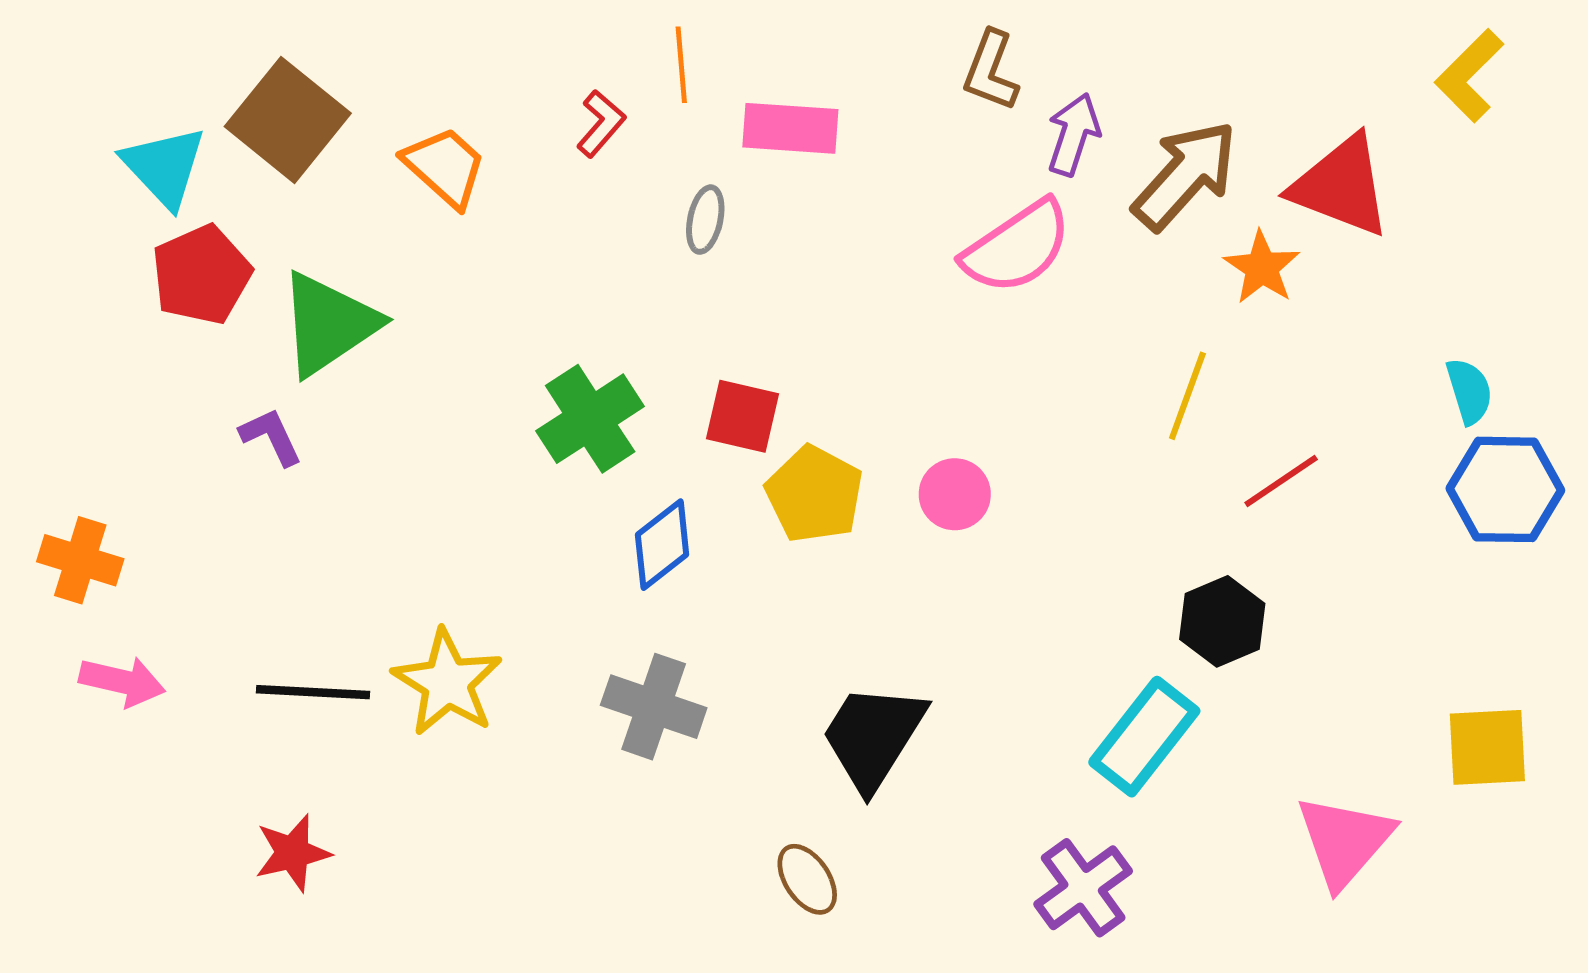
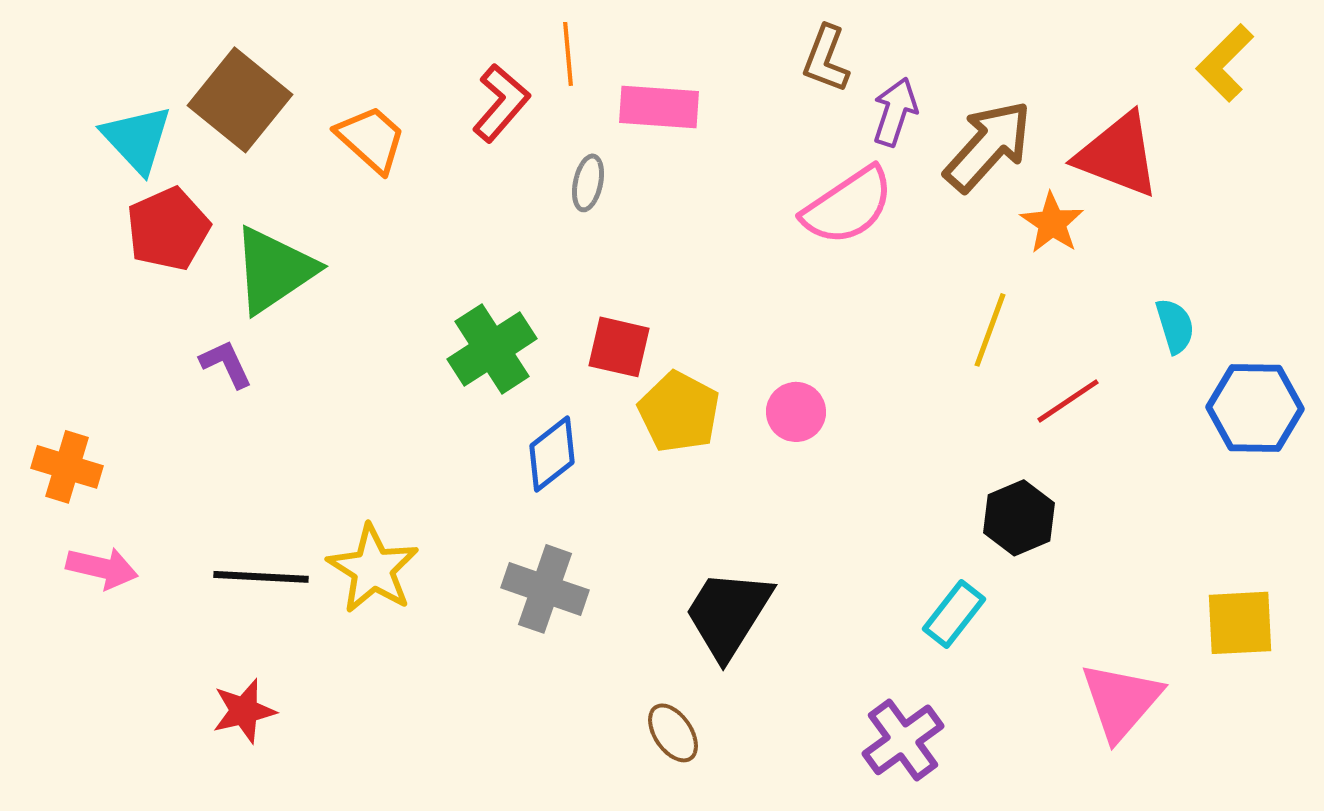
red L-shape: (601, 124) -> (501, 103), size x1.4
cyan semicircle: (1469, 391) -> (1175, 326), moved
cyan rectangle: (1144, 737) -> (954, 614), size x0.7

